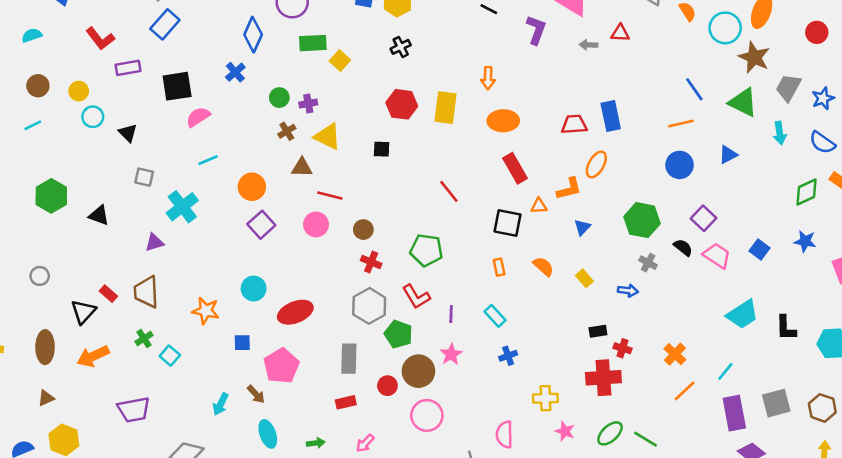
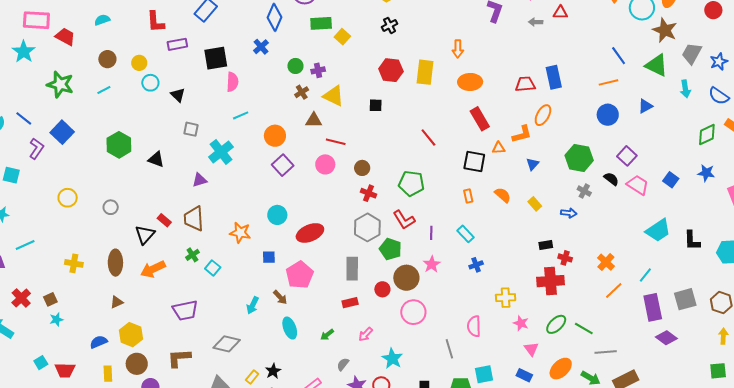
red L-shape: (100, 39) -> (155, 22), turned 35
pink semicircle: (198, 117) -> (232, 82), turned 126
green arrow: (316, 443) -> (327, 335), turned 152

